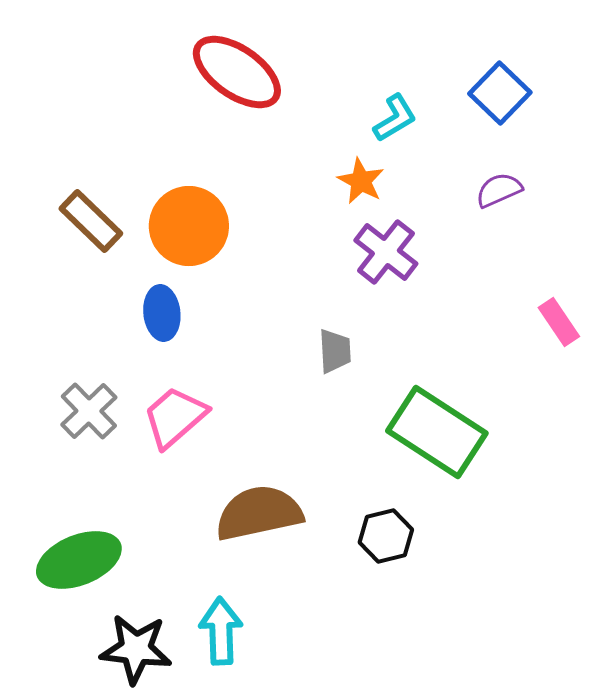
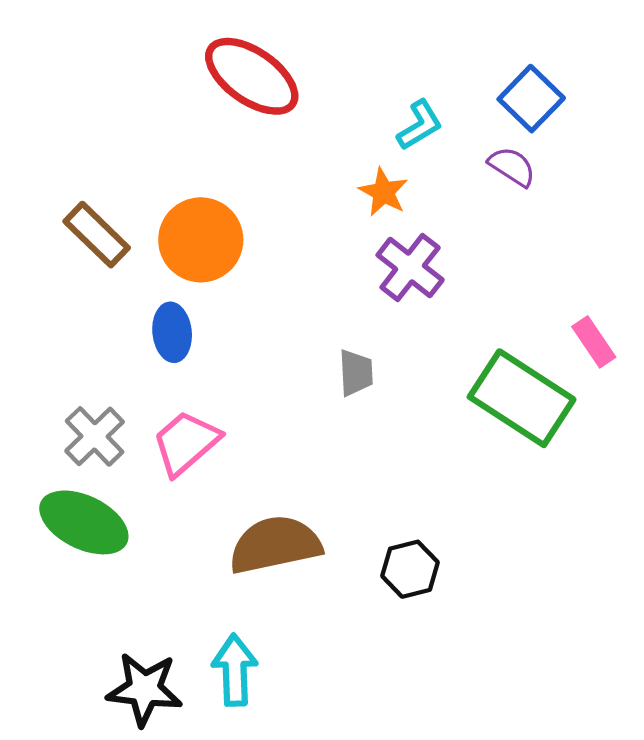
purple semicircle: (499, 190) -> (512, 167), moved, turned 57
green rectangle: (437, 432) -> (522, 398), moved
green ellipse: (79, 560) -> (84, 522), moved, turned 48

